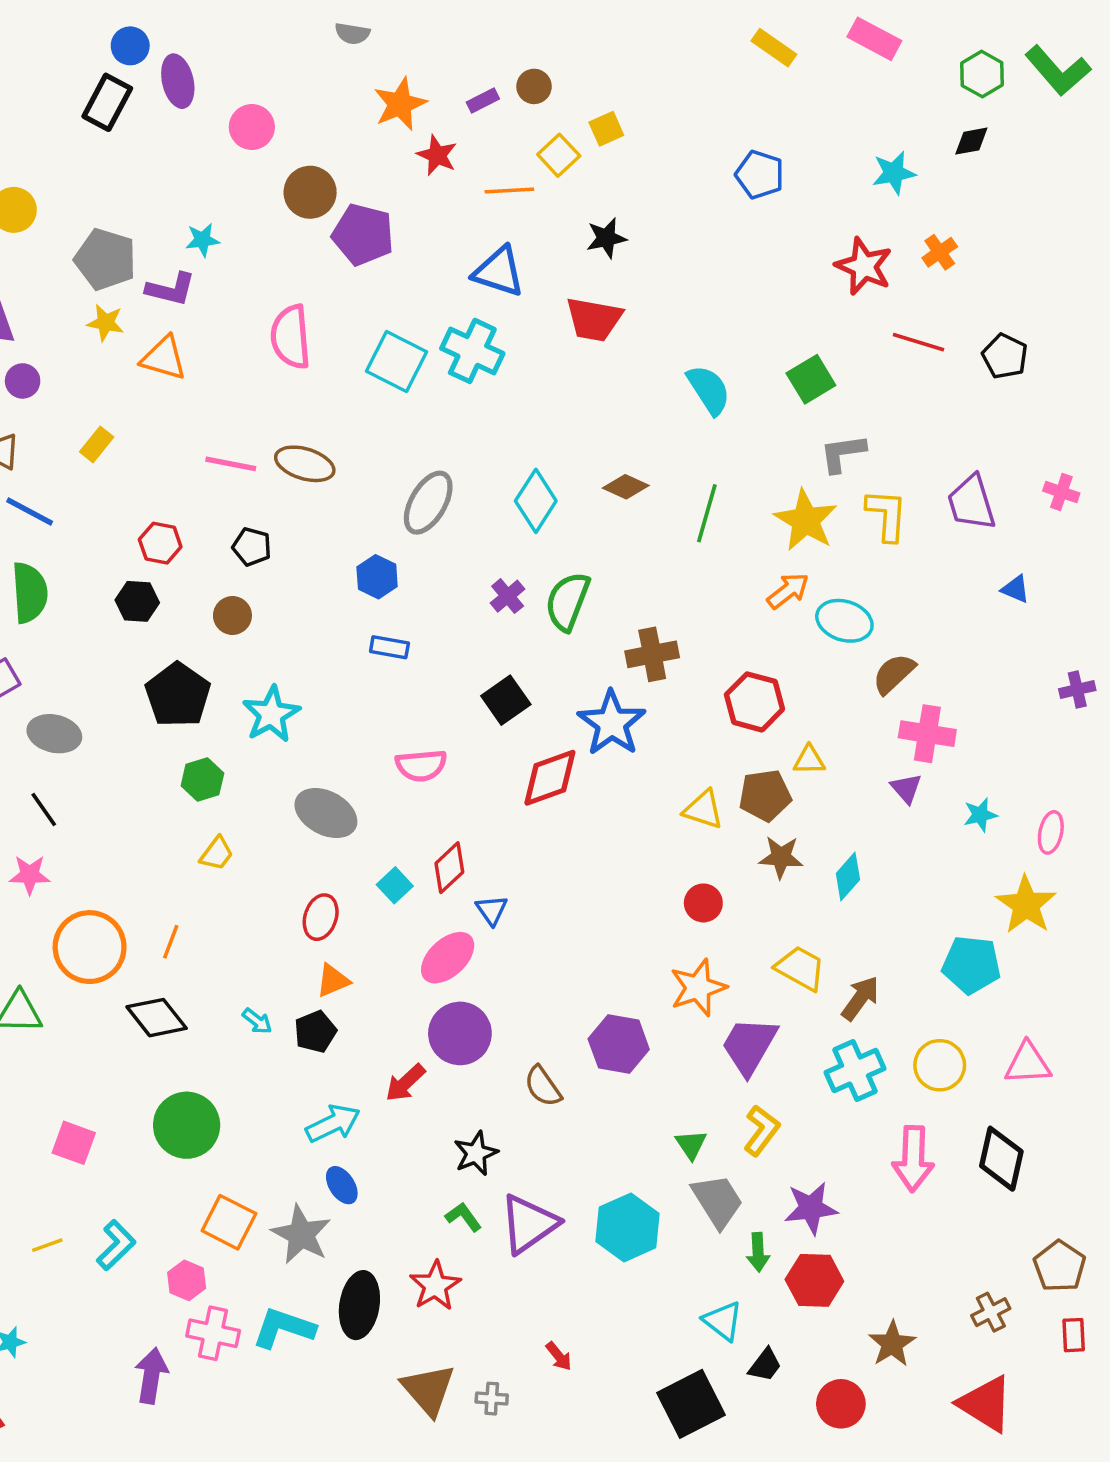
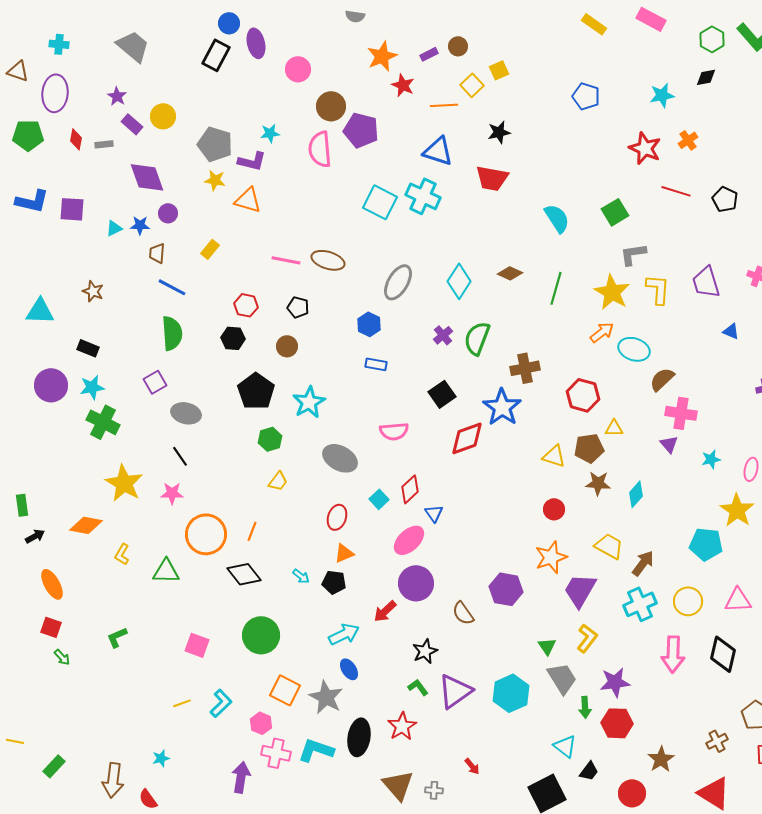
pink semicircle: (291, 337) -> (320, 149), moved
black pentagon: (315, 1032) -> (334, 582), turned 30

